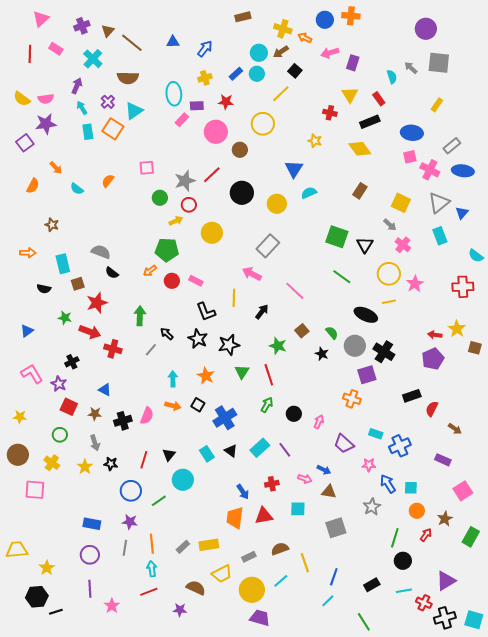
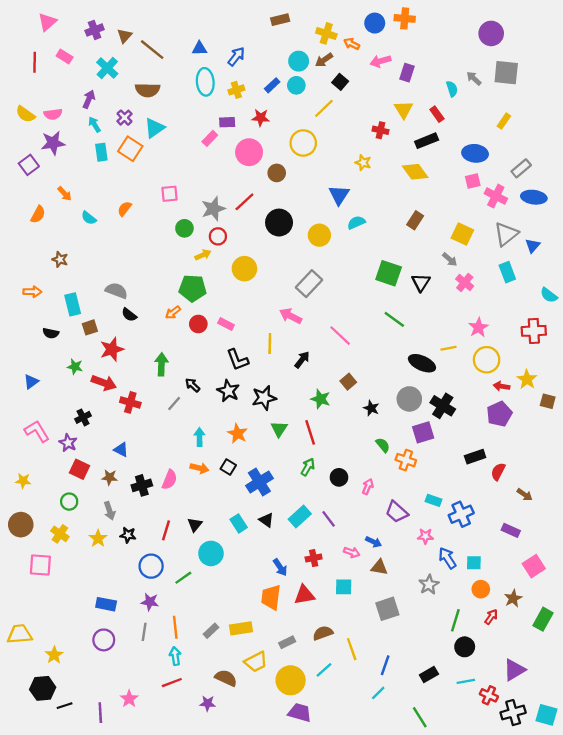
cyan ellipse: (174, 94) -> (205, 82), moved
yellow circle: (389, 274) -> (487, 360), moved
green semicircle: (332, 333) -> (383, 445), moved
purple line: (90, 589) -> (100, 713), moved

